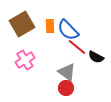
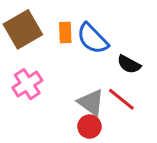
red line: (77, 47) -> (121, 99), moved
black semicircle: (96, 57) -> (129, 64), moved

